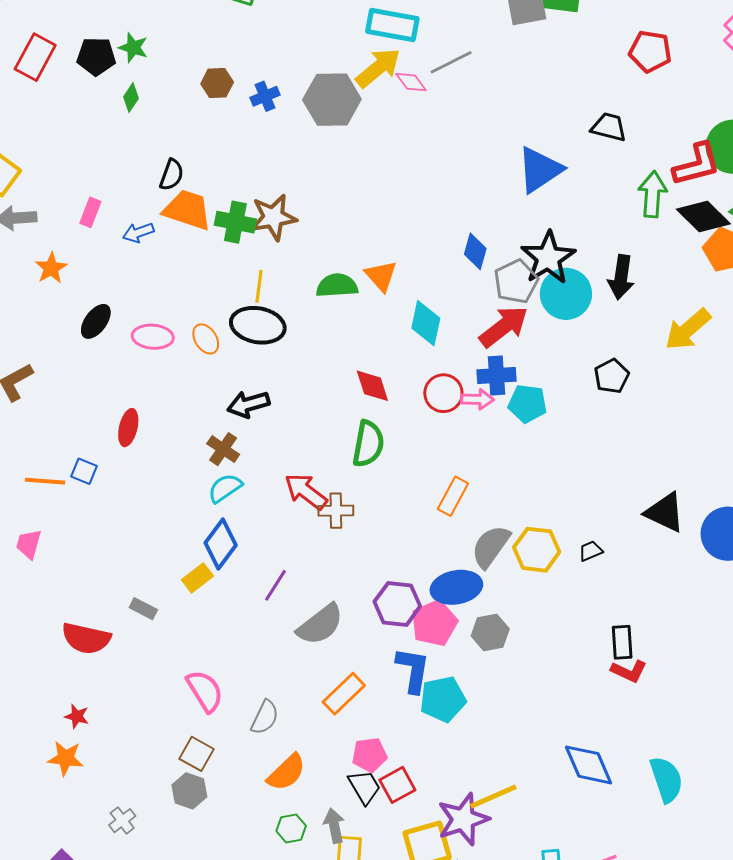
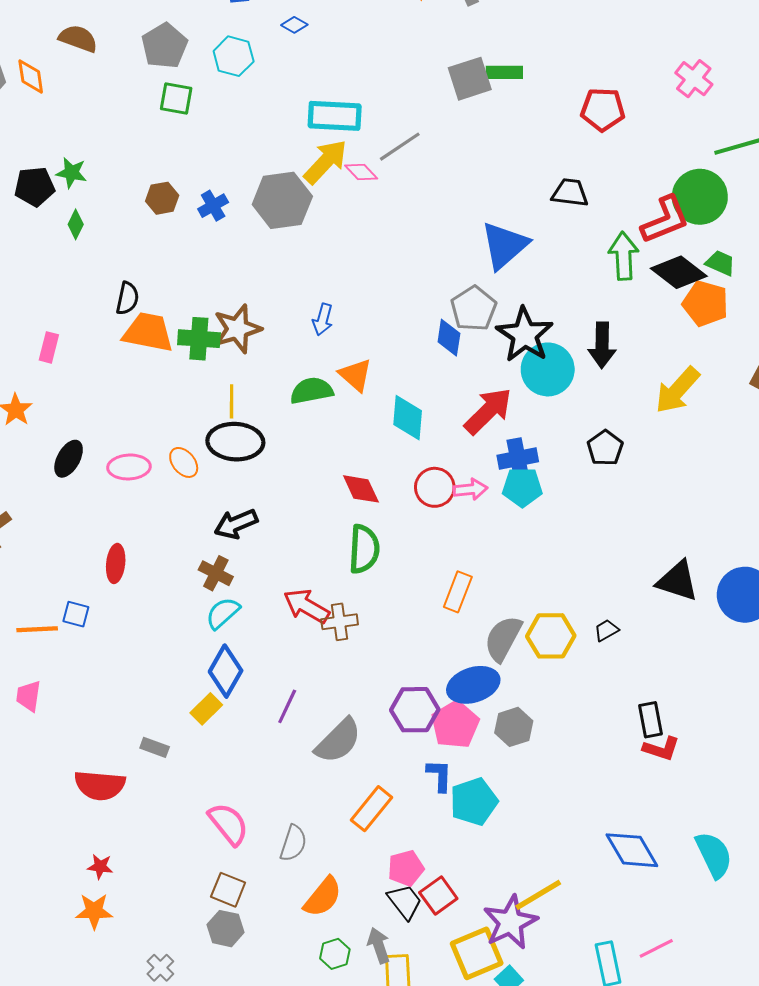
blue arrow: (138, 233) -> (323, 320), moved, turned -48
gray pentagon: (516, 282) -> (474, 309), moved
blue cross: (497, 375) -> (518, 459), moved
blue L-shape: (413, 670) -> (439, 775), size x0.7

